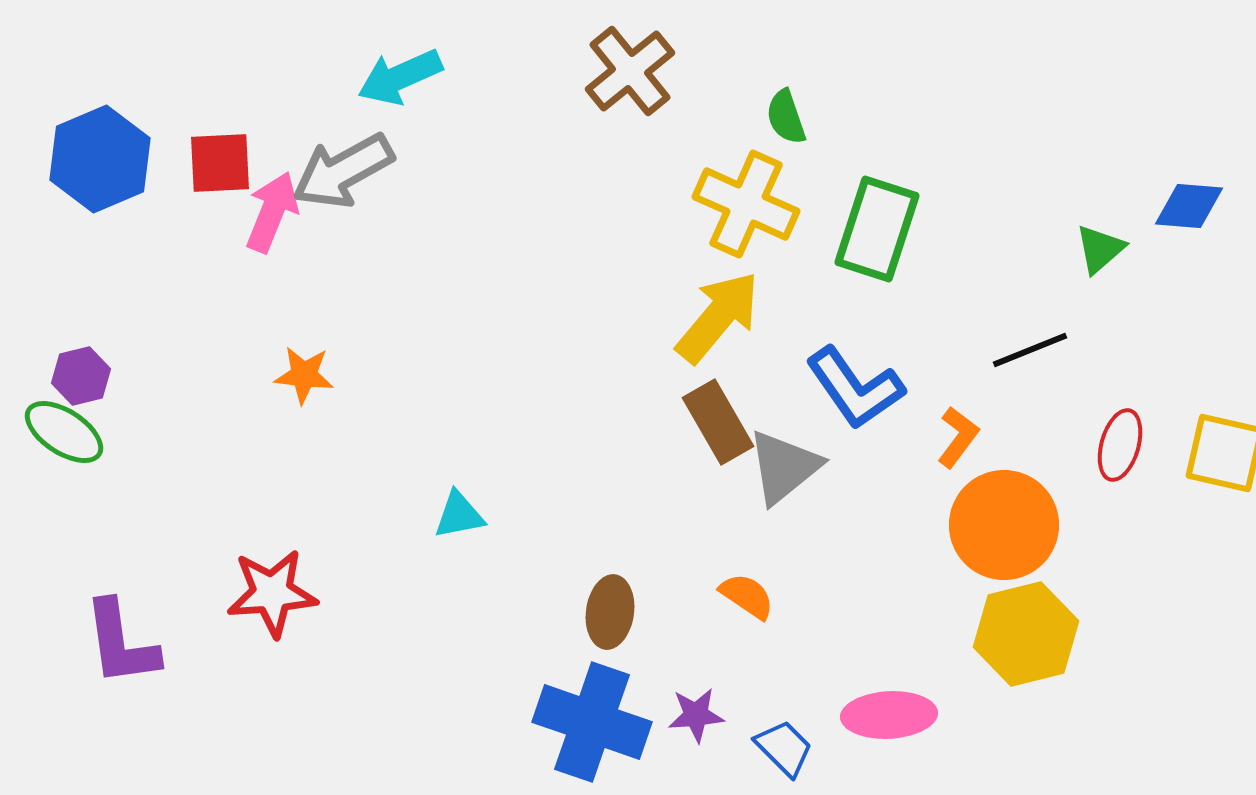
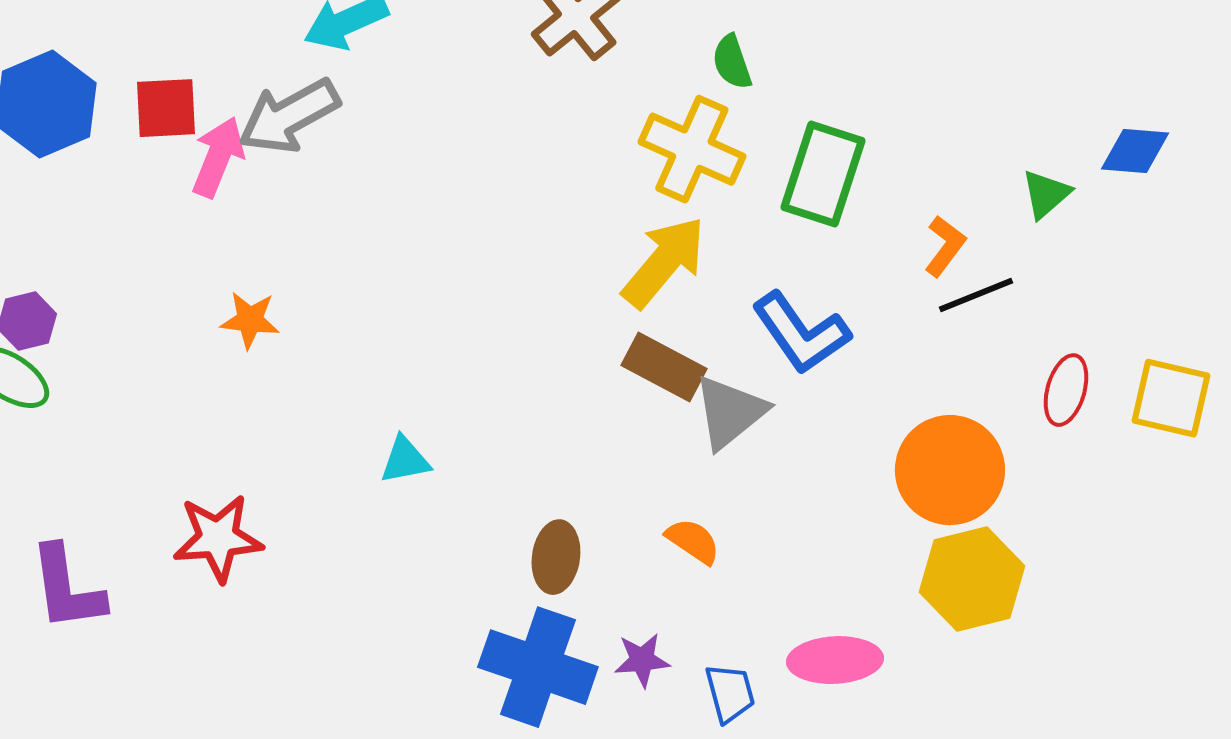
brown rectangle: (718, 422) -> (664, 367), turned -32
orange L-shape: (958, 437) -> (945, 246), moved
blue trapezoid: (784, 748) -> (730, 693), turned 30

